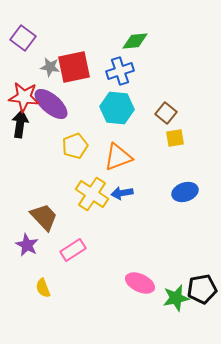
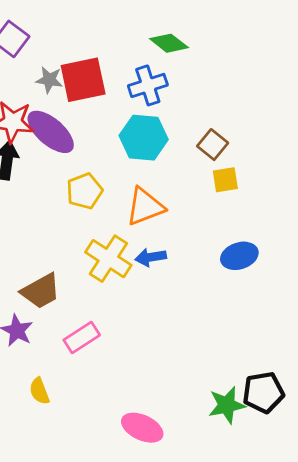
green diamond: (135, 41) -> (169, 43), turned 44
brown trapezoid: (44, 217) -> (41, 291), turned 104
pink ellipse: (140, 283) -> (142, 428), moved

